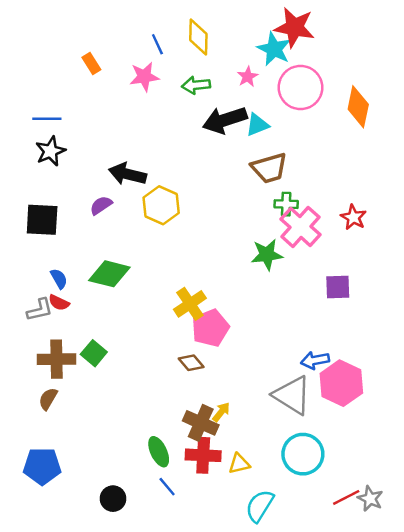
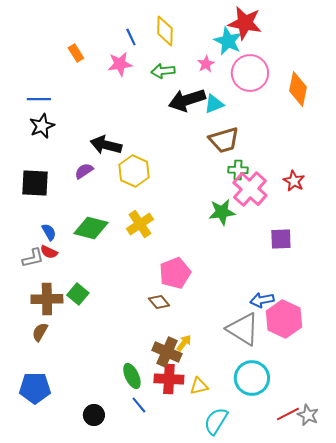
yellow cross: (190, 304) -> (140, 224), moved

